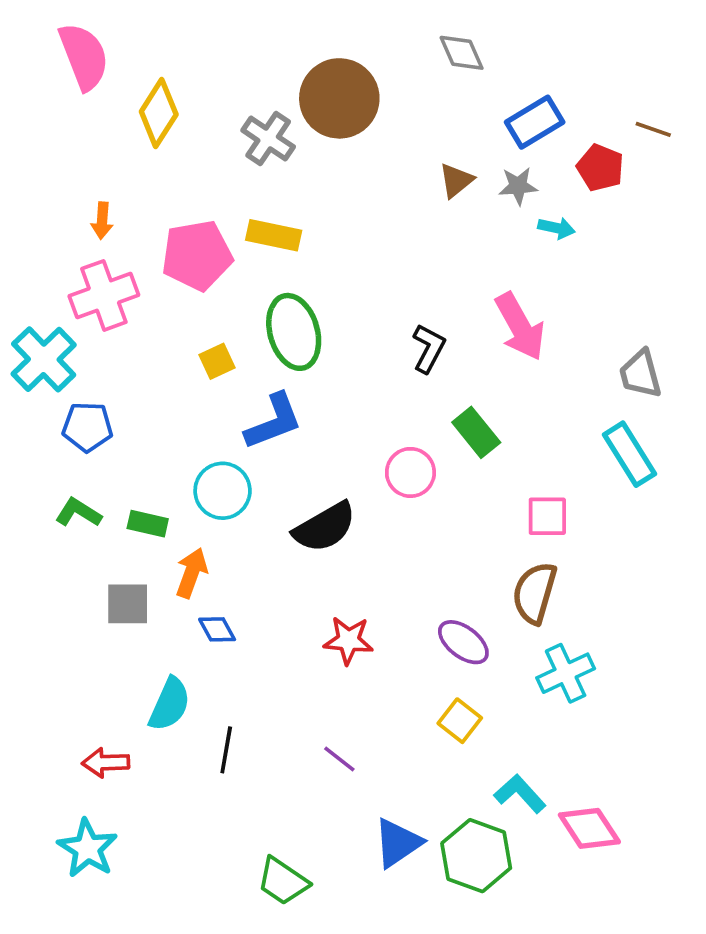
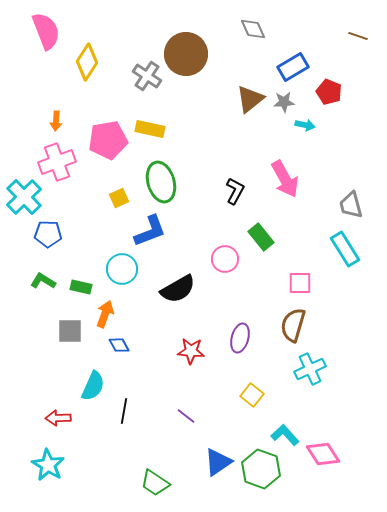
brown line: (653, 129) -> (358, 36), moved
brown triangle: (456, 181) -> (250, 99), size x1.4
purple ellipse: (463, 642) -> (240, 338), moved, turned 68

